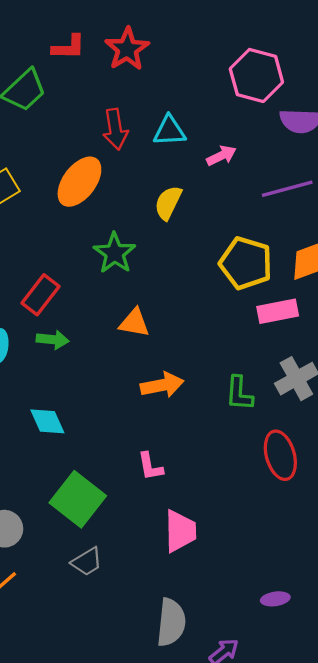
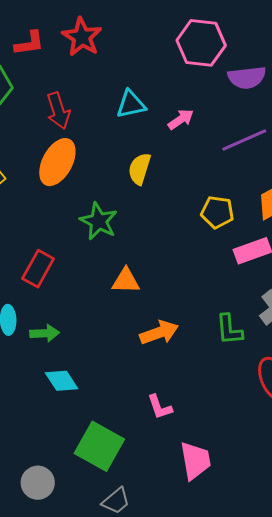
red arrow: (115, 129) -> (58, 111), moved
yellow pentagon: (246, 263) -> (217, 212), size x0.7
green arrow: (53, 340) -> (45, 333), moved

